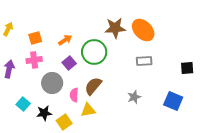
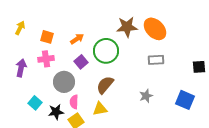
orange square: (35, 38) -> (47, 37), turned 32
pink semicircle: (74, 95) -> (74, 102), moved

